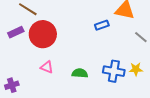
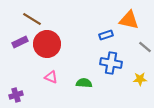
blue cross: (114, 71) -> (111, 63), moved

